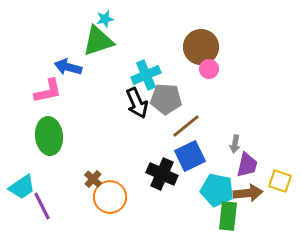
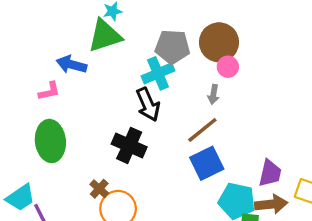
pink L-shape: (48, 91) -> (49, 91), size x0.7
gray pentagon: (166, 99) -> (172, 47), moved
gray arrow: (235, 144) -> (213, 94), moved
black cross: (162, 174) -> (129, 145), moved

